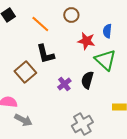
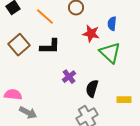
black L-shape: (45, 54) -> (50, 47), turned -75
brown square: (25, 72) -> (19, 45), moved
black semicircle: (87, 80) -> (92, 89), moved

